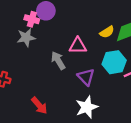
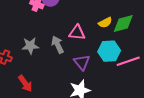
gray star: (26, 37) -> (30, 46), moved
red arrow: (39, 105) -> (25, 83), moved

